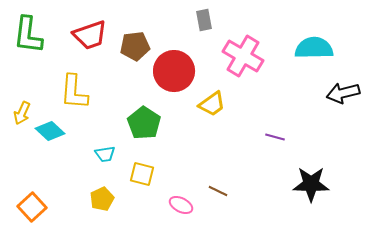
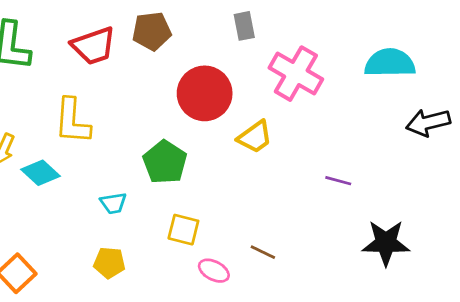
brown pentagon: (135, 46) -> (152, 31), moved
yellow square: (142, 174) -> (183, 230), moved
yellow pentagon: (102, 199) -> (109, 263), turned 30

